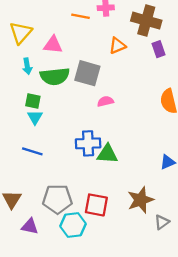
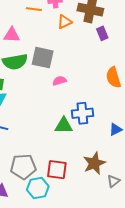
orange triangle: (117, 46) -> (65, 22), moved
blue cross: (88, 143) -> (82, 113), moved

